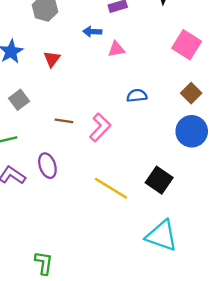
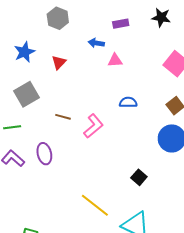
gray square: (19, 100) -> (26, 94), size x1.4
black square: (159, 180) -> (139, 177), size x0.7
yellow line: (111, 188) -> (95, 205), moved

